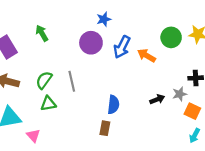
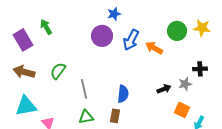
green arrow: (42, 33) -> (46, 27), moved
gray line: (72, 81) -> (84, 89), moved
green triangle: (48, 104) -> (86, 117), moved
orange square: (192, 111) -> (182, 110), moved

